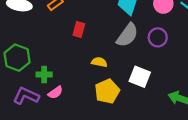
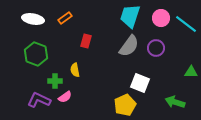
green hexagon: (17, 58) -> (36, 54), moved
yellow semicircle: (99, 62) -> (75, 70), moved, turned -112
yellow pentagon: (107, 91) -> (125, 105), moved

